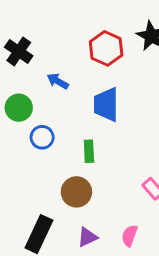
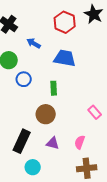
blue trapezoid: (106, 105) -> (65, 58), turned 100
purple triangle: (87, 237) -> (53, 143), turned 40

